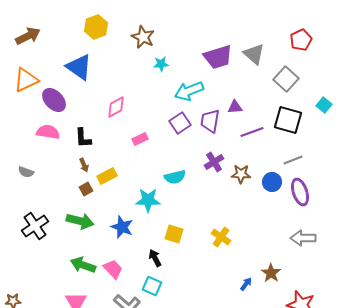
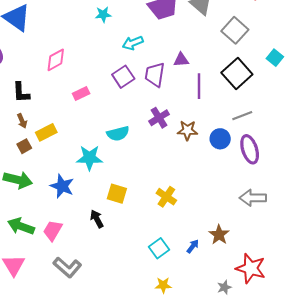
cyan arrow: (189, 91) -> (133, 43), size x0.7
black square: (288, 120) -> (237, 73), turned 32
purple line: (252, 132) -> (199, 86), turned -70
pink trapezoid: (113, 269) -> (53, 230), turned -105
cyan square: (152, 286) -> (159, 248), moved, turned 30

